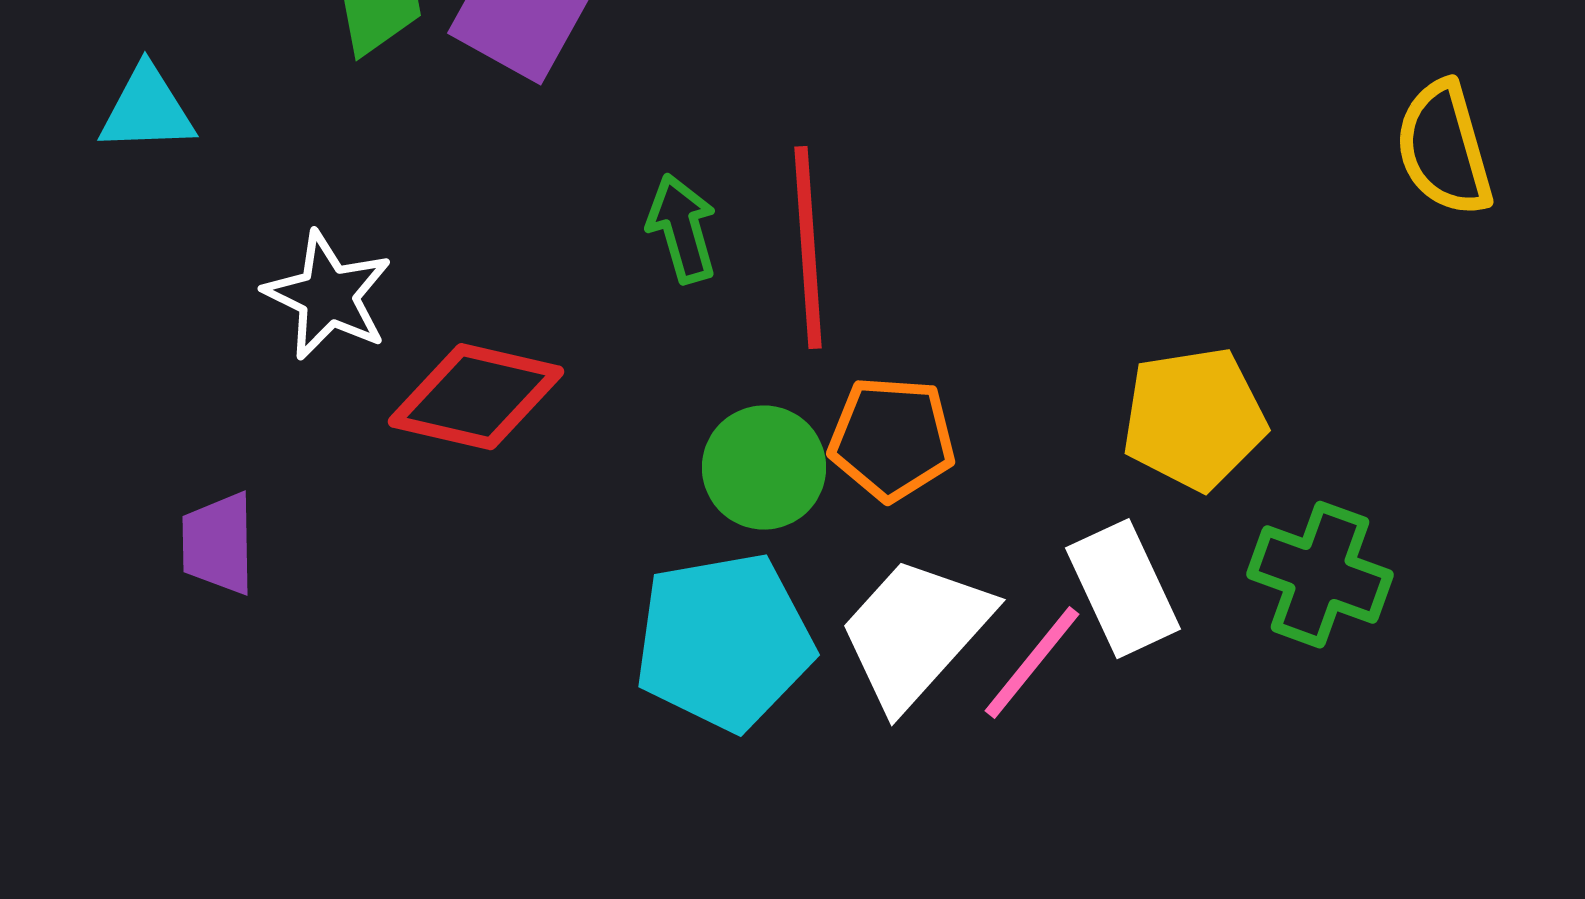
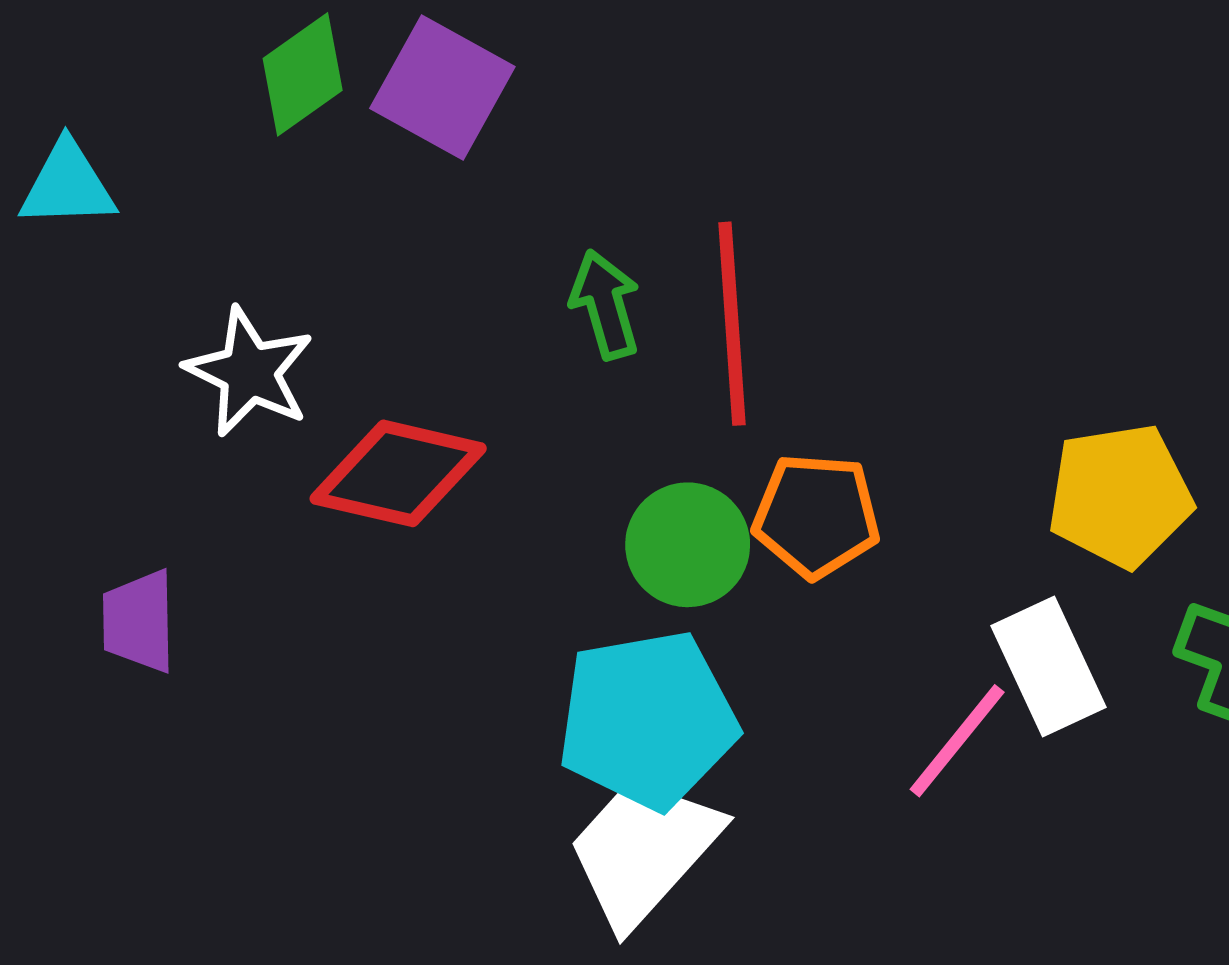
white trapezoid: (915, 633) -> (643, 850), moved

